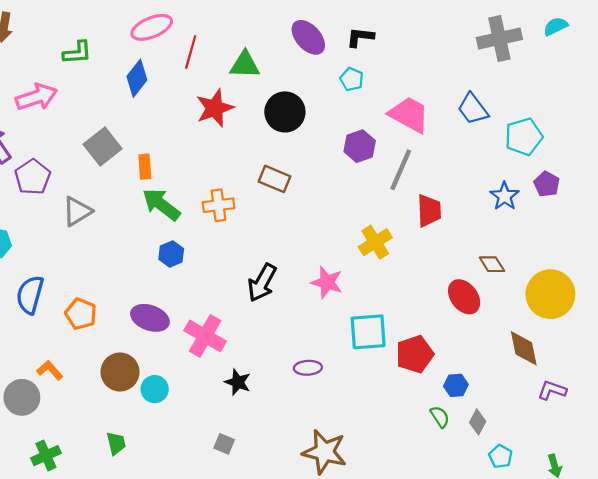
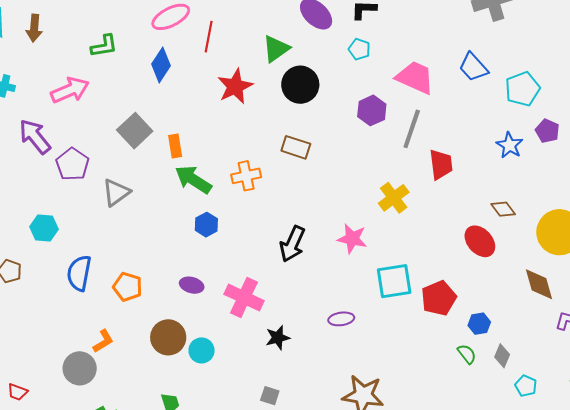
green triangle: (245, 65) -> (276, 49), moved, turned -32
purple ellipse: (150, 318) -> (192, 285), size x0.7
orange L-shape: (50, 370) -> (103, 341), turned 105
black star: (238, 382) -> (278, 338), turned -30

